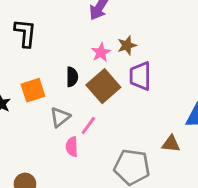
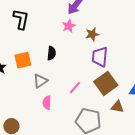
pink star: (101, 52) -> (69, 26), moved
brown square: (103, 86) -> (106, 83), moved
pink line: (88, 126) -> (75, 88), moved

